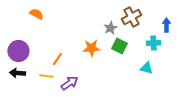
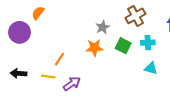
orange semicircle: (36, 14) -> (38, 13), turned -80
gray star: (110, 28) -> (103, 27), moved
cyan cross: (153, 43) -> (148, 43), moved
purple circle: (18, 51) -> (19, 32), moved

